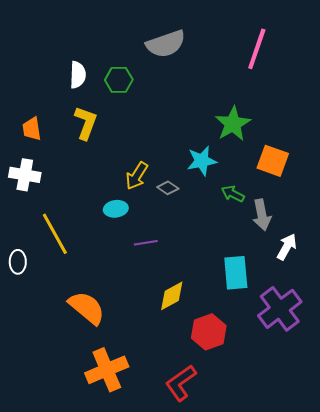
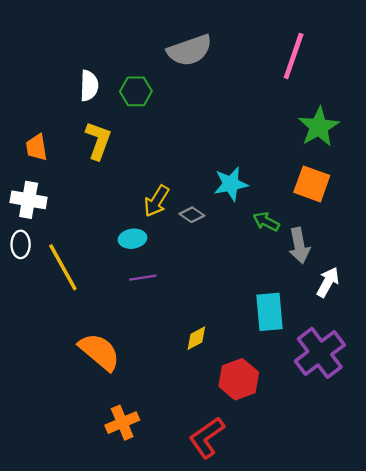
green star: (233, 124) -> (319, 127), moved
purple line: (146, 243) -> (143, 278), moved
white ellipse: (18, 262) -> (21, 244), moved
yellow diamond: (172, 296) -> (196, 338), size x0.7
orange cross: (107, 370) -> (122, 423), size x0.7

